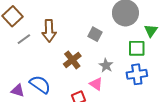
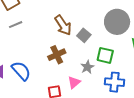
brown arrow: (49, 31) -> (63, 25), moved, turned -45
green square: (137, 48) -> (105, 55), moved
pink triangle: (96, 84) -> (74, 82), turned 32

